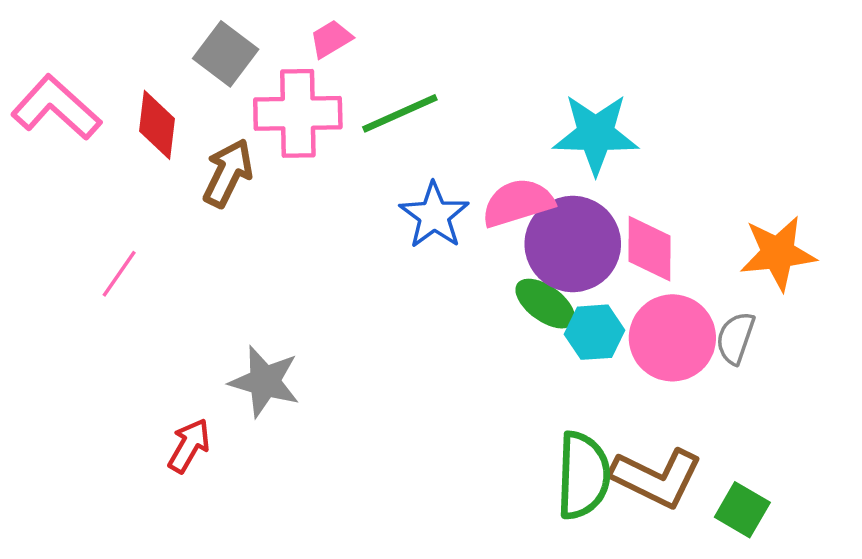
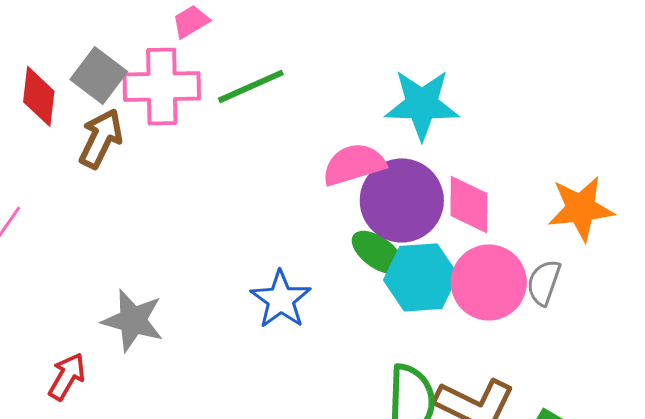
gray square: (226, 54) -> (99, 75), moved
blue star: (434, 215) -> (281, 299), moved
cyan hexagon: (595, 332) -> (421, 277), size x1.4

